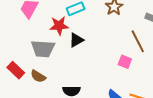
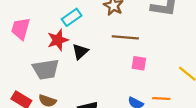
brown line: (138, 41) -> (125, 37), moved, turned -45

